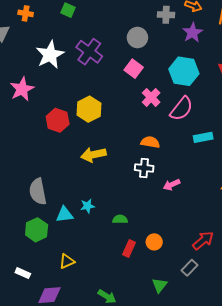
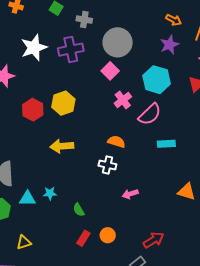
gray cross: (166, 15) -> (84, 20), moved
gray circle: (137, 38) -> (118, 42), size x1.5
purple cross: (89, 52) -> (71, 50), turned 35
pink arrow: (171, 185) -> (130, 194), moved
green semicircle: (120, 219) -> (79, 210), turned -128

